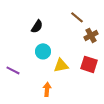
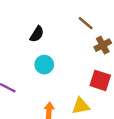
yellow triangle: (61, 65) -> (81, 106), moved

